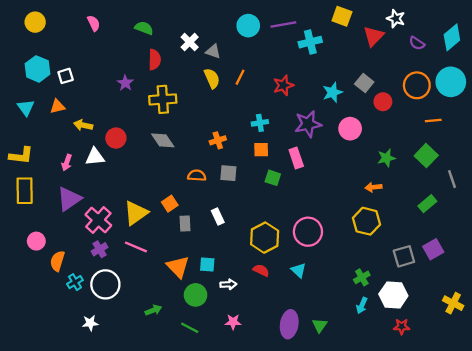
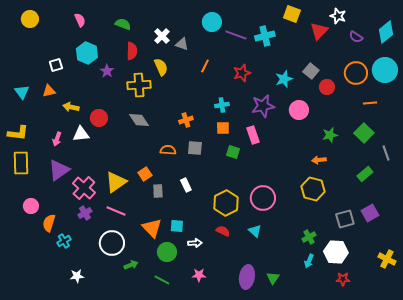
purple line: (283, 24) -> (236, 35), moved, turned 30
cyan hexagon: (37, 69) -> (87, 53), moved
yellow semicircle: (212, 78) -> (161, 67), moved
white circle: (105, 284) -> (112, 243), moved

